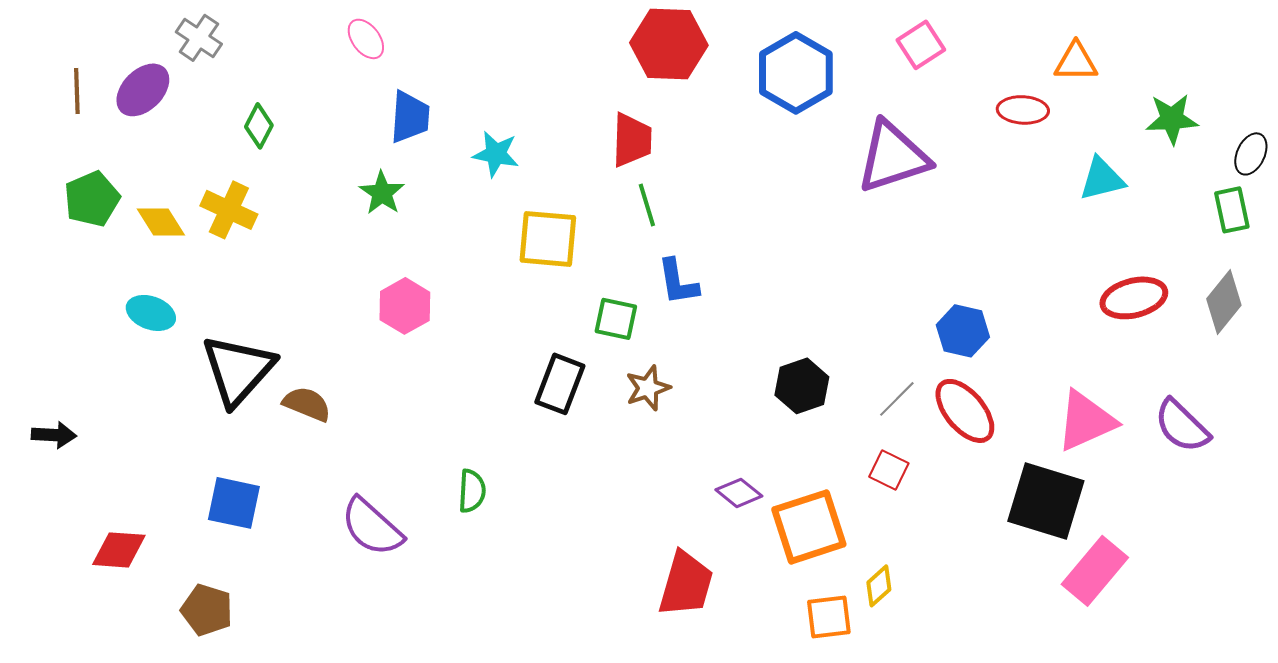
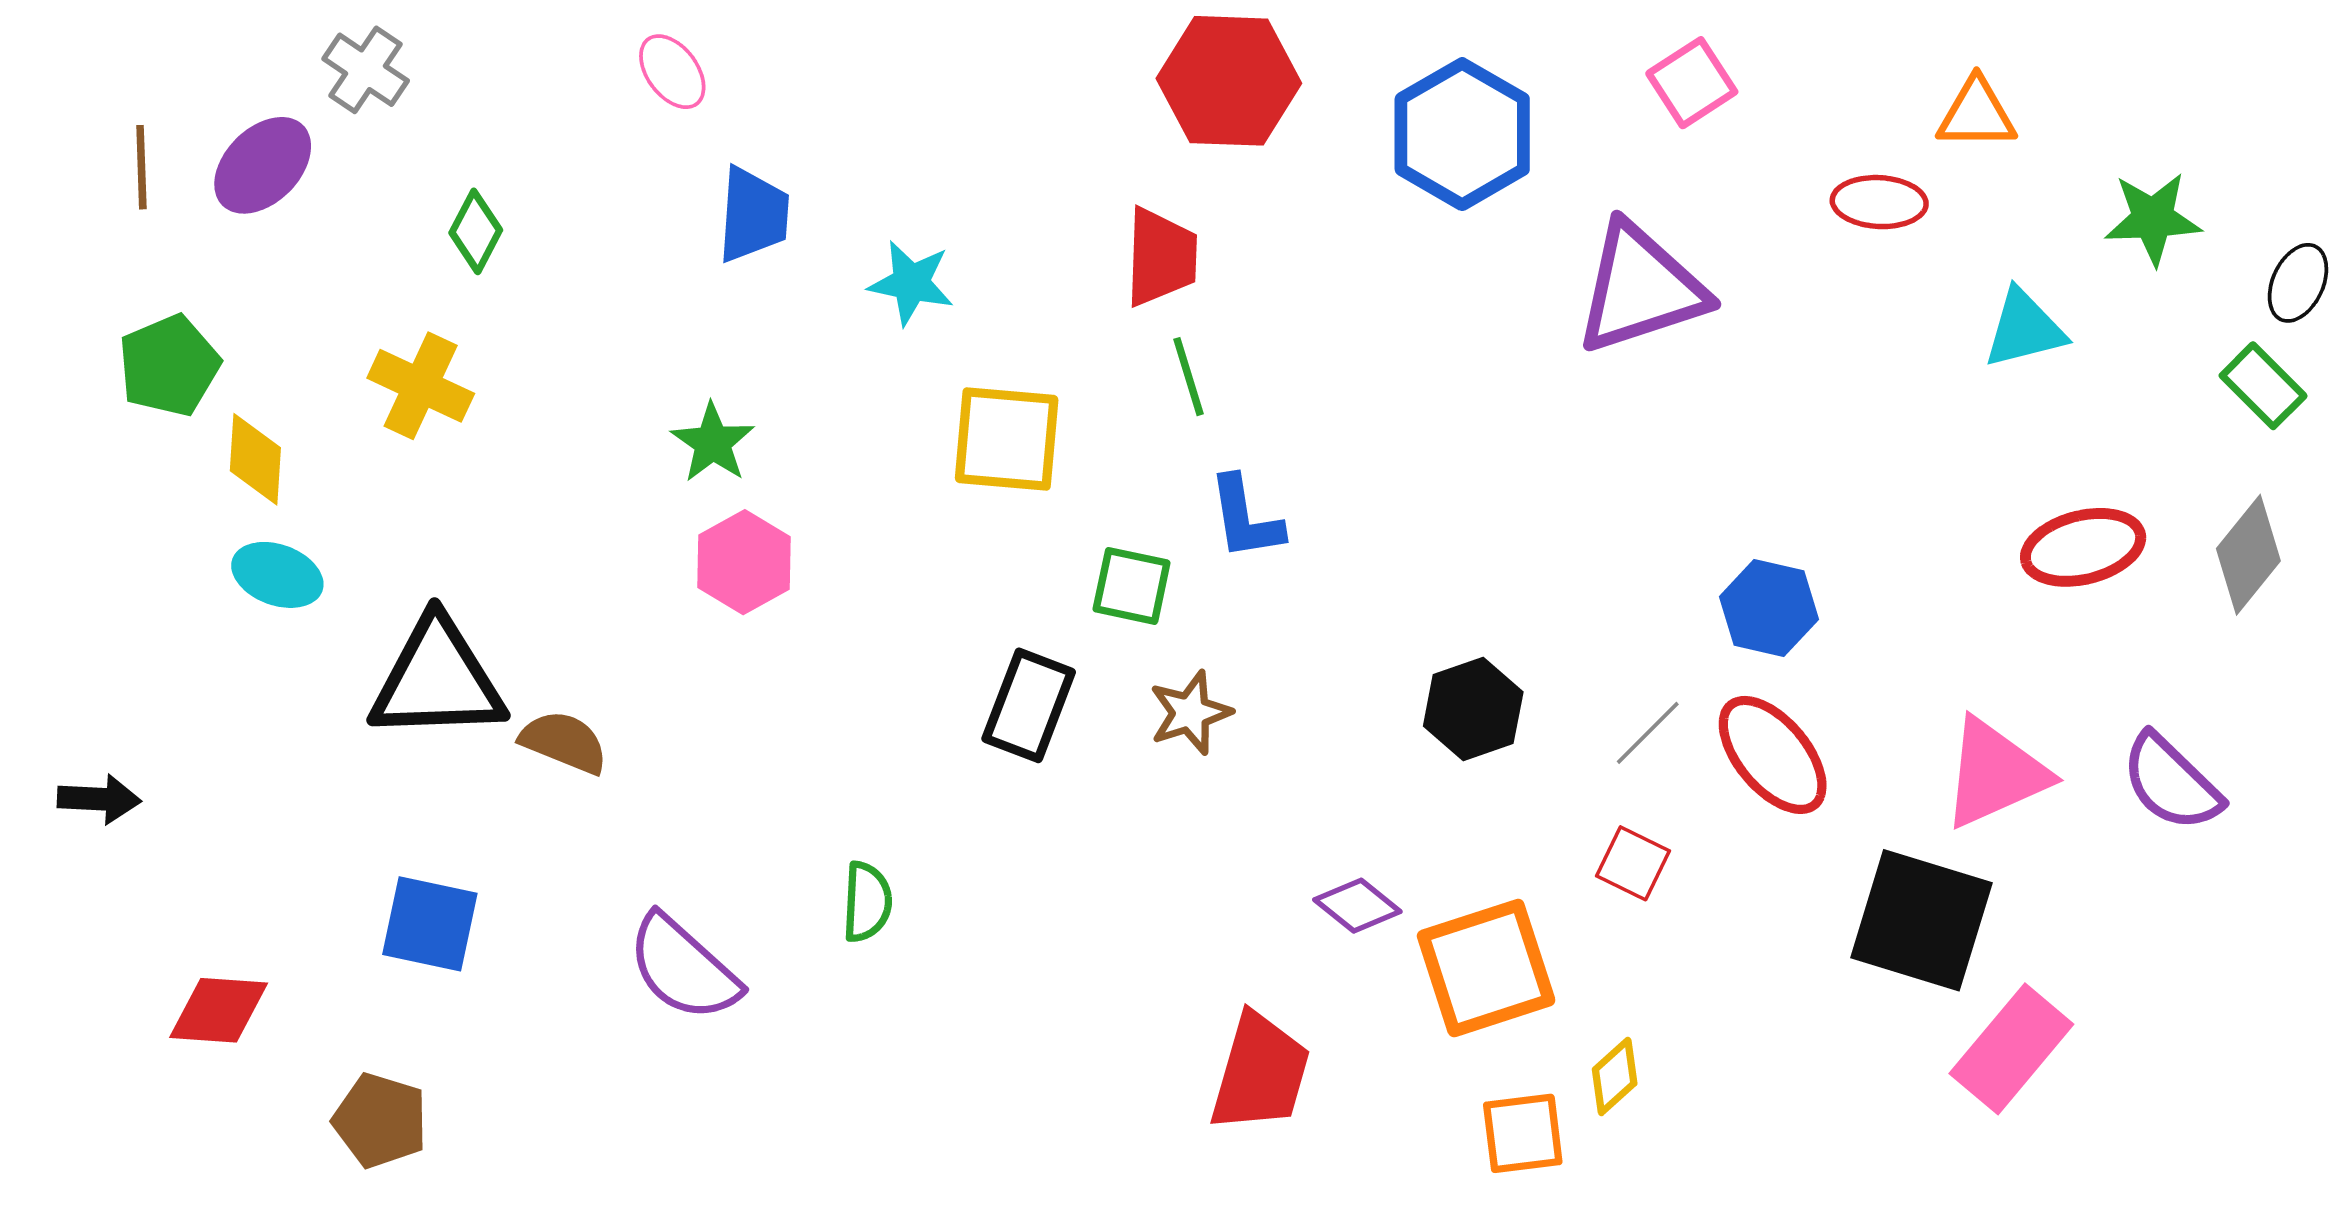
green star: (382, 193) -> (713, 443), moved
green rectangle: (1232, 210) -> (2263, 386), turned -33
yellow diamond: (161, 222) -> (255, 459), moved, turned 36
black triangle: (238, 370) -> (437, 680), turned 46

